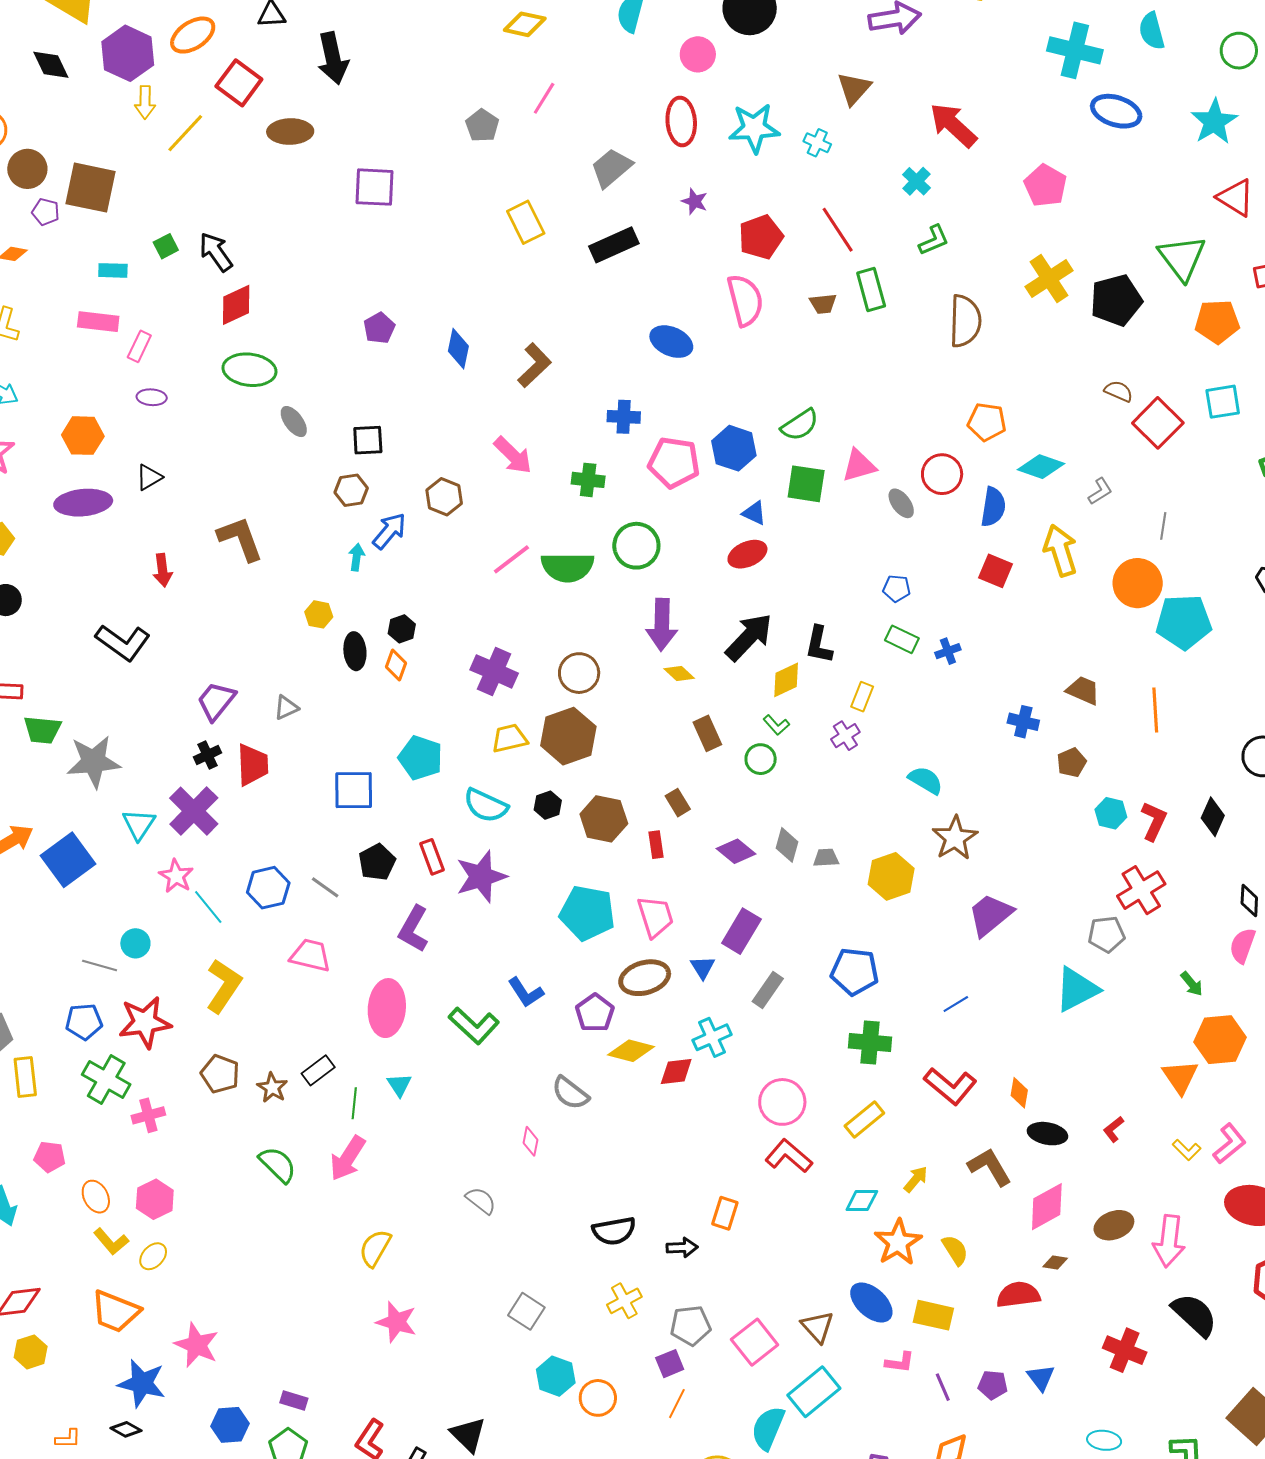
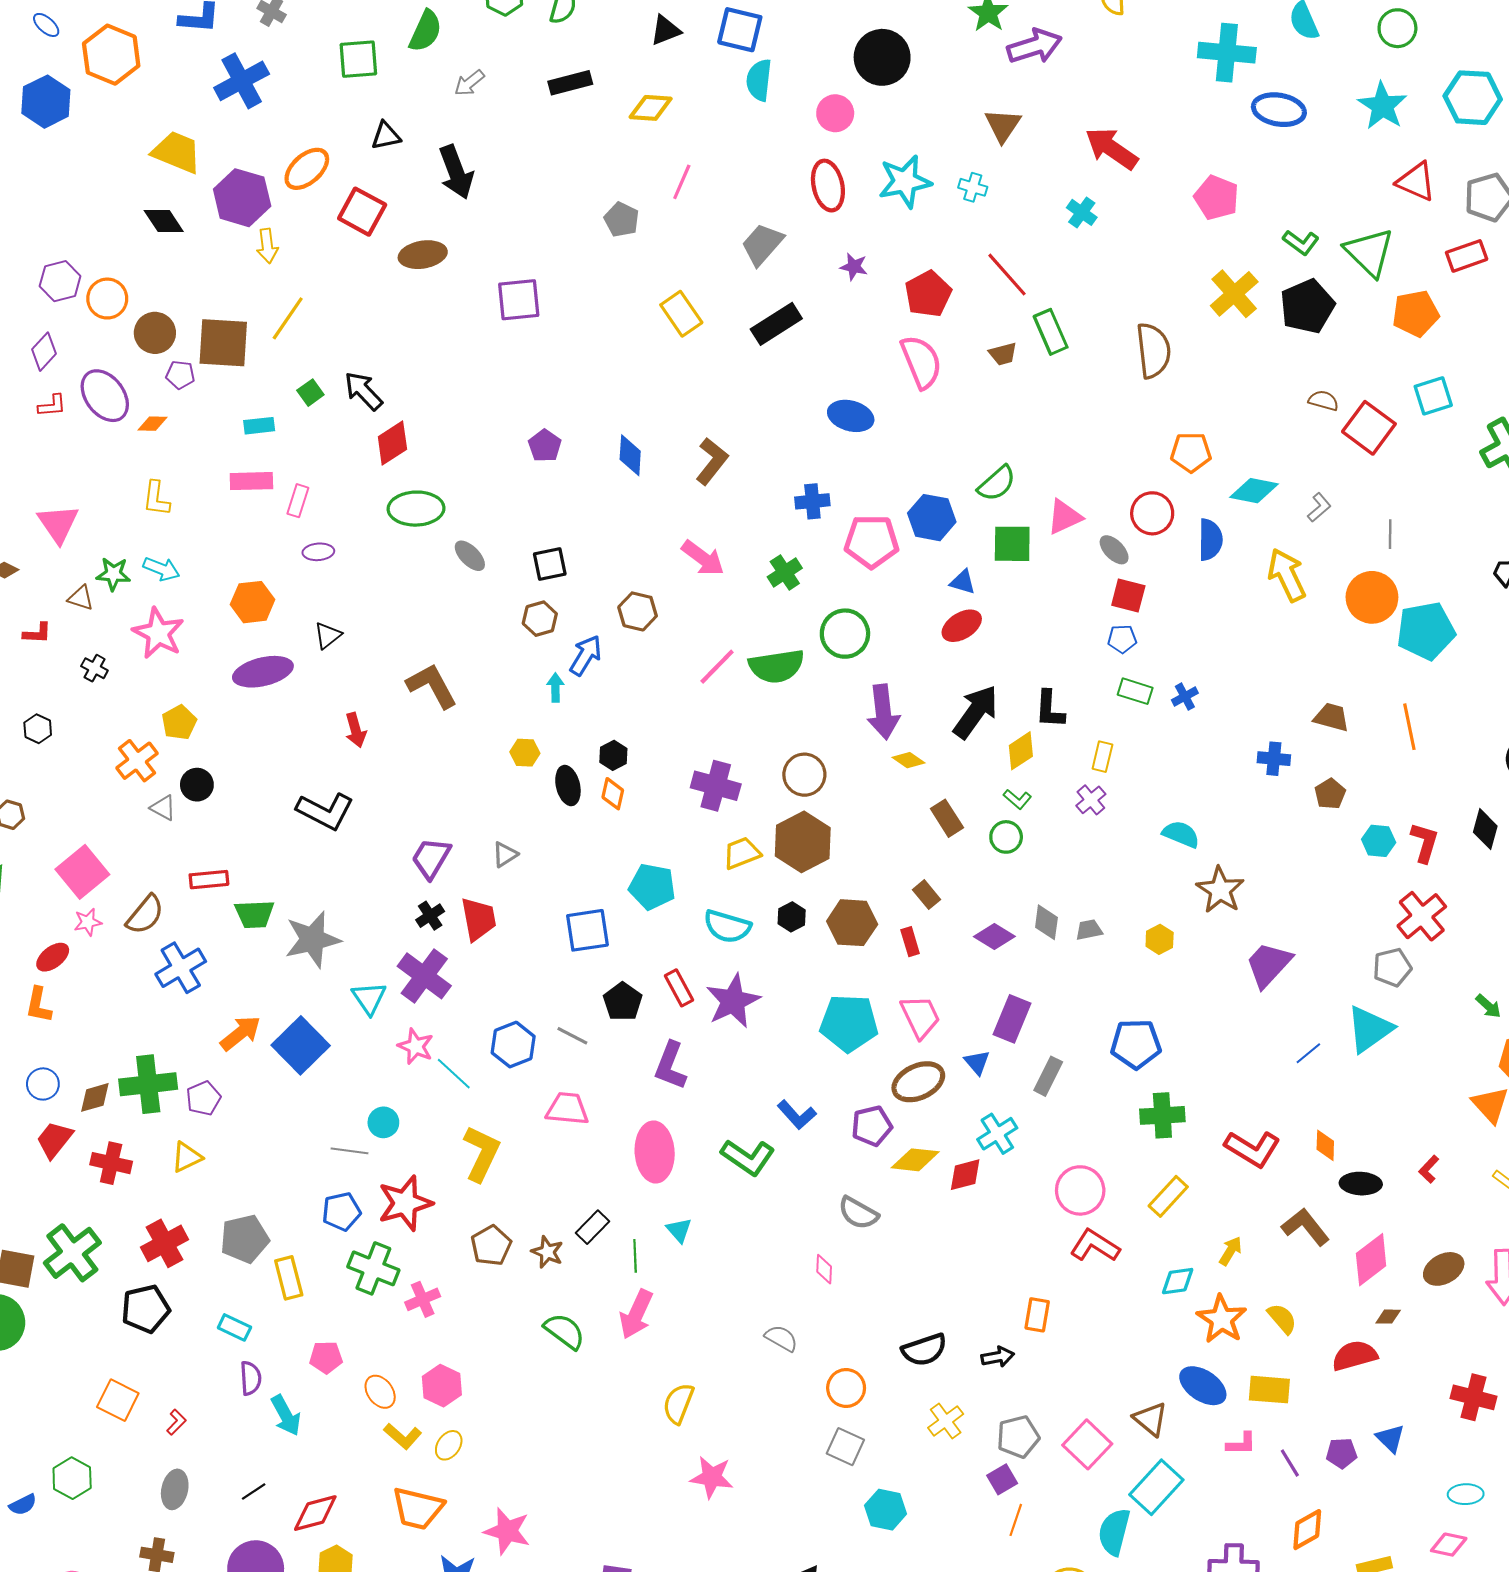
yellow line: (185, 133) -> (288, 318), moved
green L-shape: (934, 240) -> (1301, 242), moved, turned 68
green cross: (588, 480) -> (785, 572), turned -32
red square: (996, 571) -> (1128, 596), moved
yellow hexagon: (891, 876) -> (1160, 939), size x0.6
blue line: (956, 1004) -> (1308, 1053), moved
purple pentagon: (595, 1013) -> (872, 1126), turned 30
brown pentagon: (220, 1074) -> (491, 1246), turned 30
orange circle: (598, 1398) -> (846, 1388), moved

